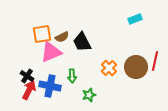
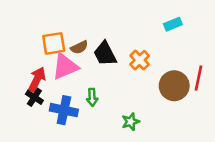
orange cross: (109, 68) -> (140, 60), moved
red arrow: (29, 90) -> (37, 79), moved
green star: (89, 95) -> (131, 122), moved

